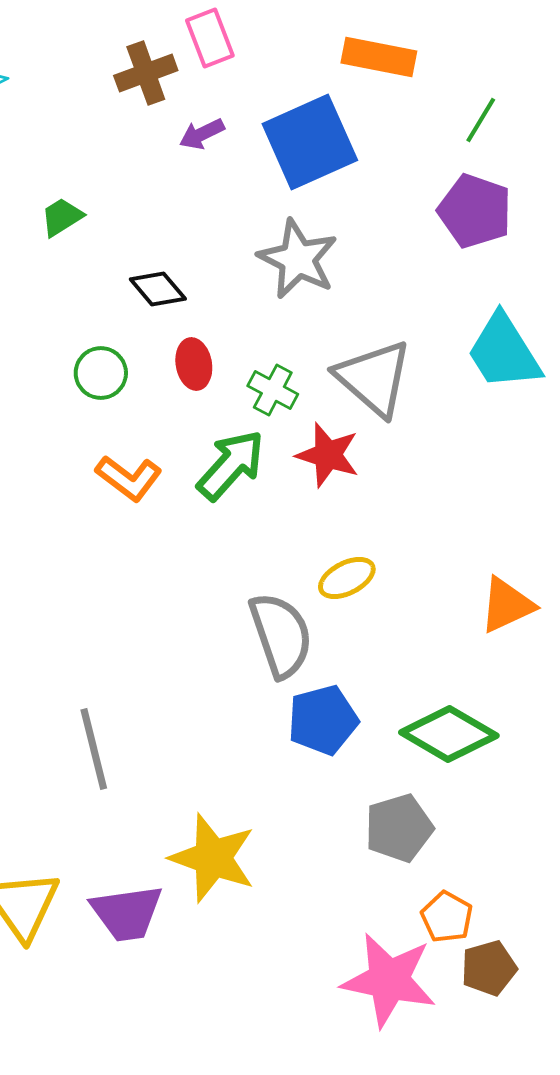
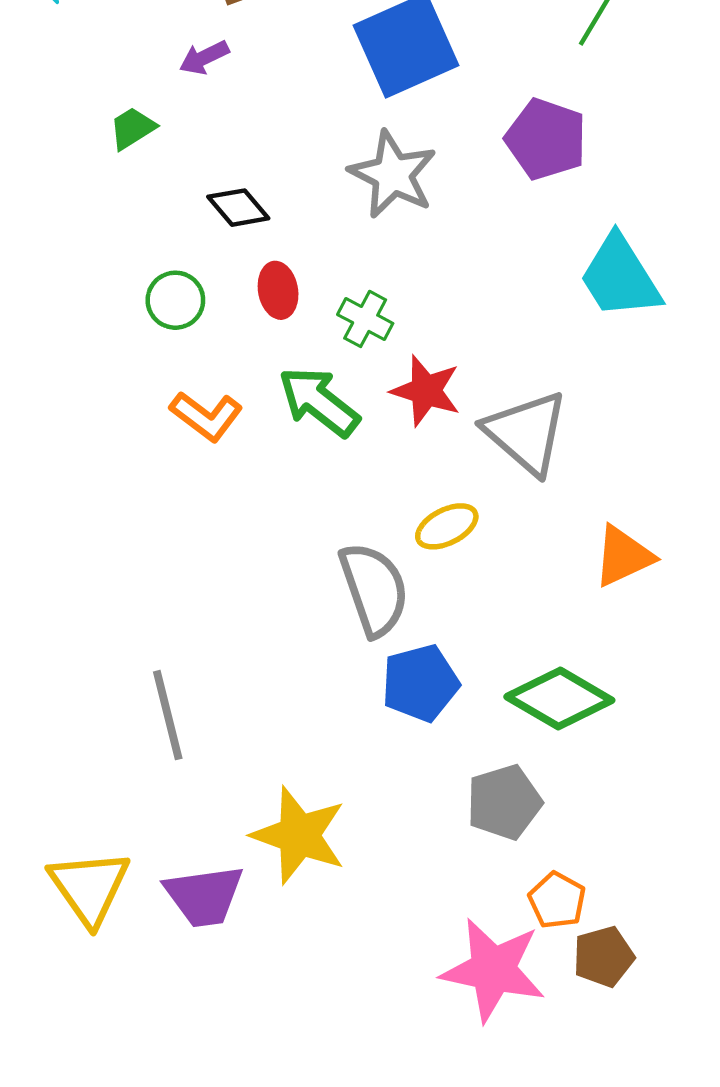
purple arrow: (202, 134) -> (204, 58), moved
purple pentagon: (475, 211) -> (546, 139), moved
gray triangle: (374, 378) -> (526, 433), moved
green arrow: (231, 465) -> (319, 402), turned -94

